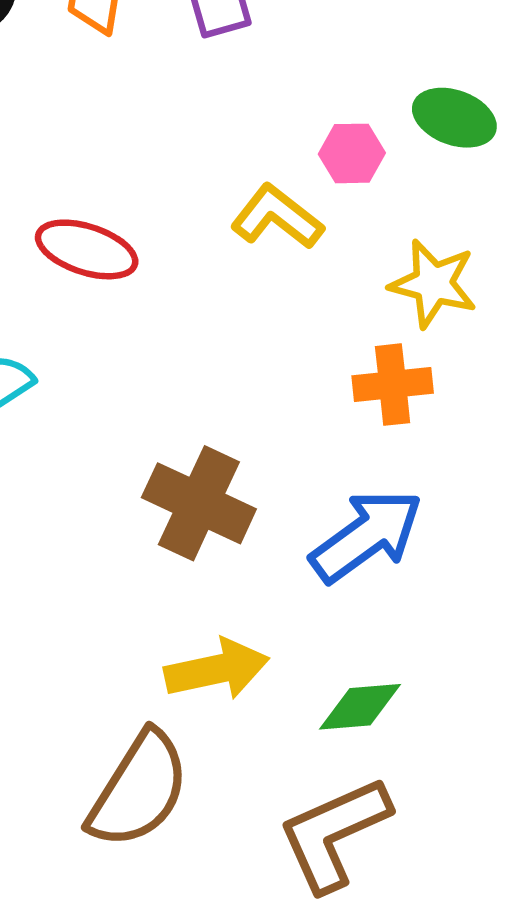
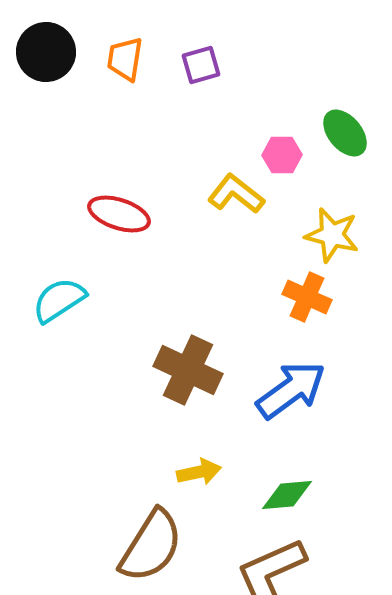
green ellipse: (454, 118) -> (345, 133), turned 30
orange cross: (393, 385) -> (307, 297), turned 30
yellow arrow: (217, 669) -> (199, 472), size x0.7

